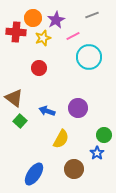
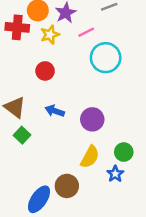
blue arrow: (47, 111) -> (55, 111), moved
yellow semicircle: (61, 139) -> (90, 157), moved
brown circle: (74, 169) -> (67, 186), moved

